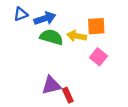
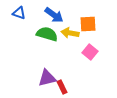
blue triangle: (21, 14) -> (19, 13), turned 40
blue arrow: (45, 18) -> (54, 15), moved, turned 54

